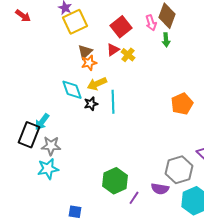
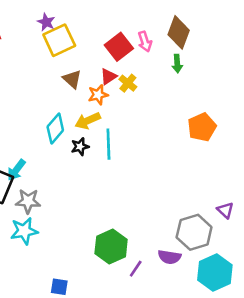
pink arrow: (151, 23) -> (145, 42), moved
brown triangle: (85, 52) -> (72, 79), turned -35
orange star: (89, 63) -> (98, 95), moved
cyan diamond: (72, 90) -> (55, 128), turned 60
orange pentagon: (182, 104) -> (202, 127), moved

